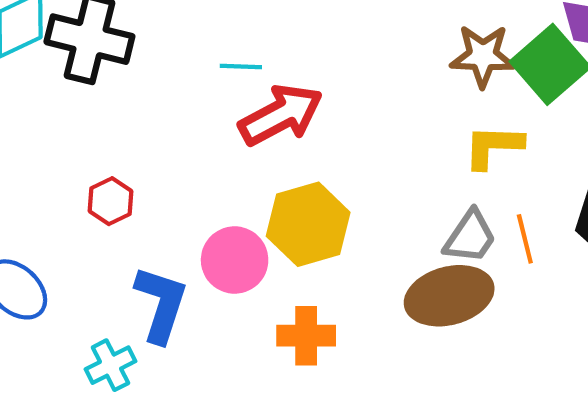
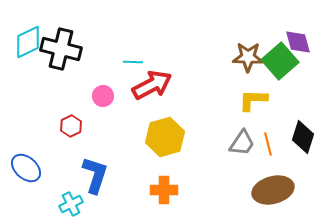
pink circle: (235, 260) -> (103, 96), moved, size x0.7
brown ellipse: (449, 296) -> (273, 190), moved

